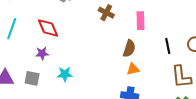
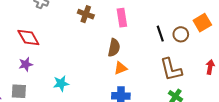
black line: (168, 46) -> (160, 34), moved
cyan star: (65, 74) -> (61, 83), moved

